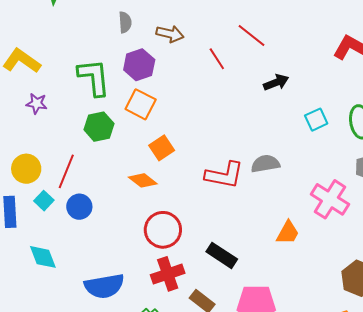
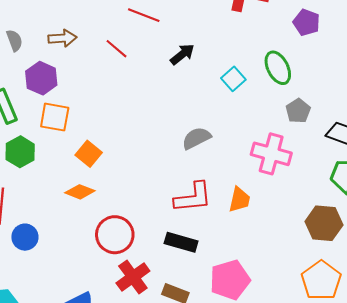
red L-shape: (224, 175) -> (193, 197), moved

